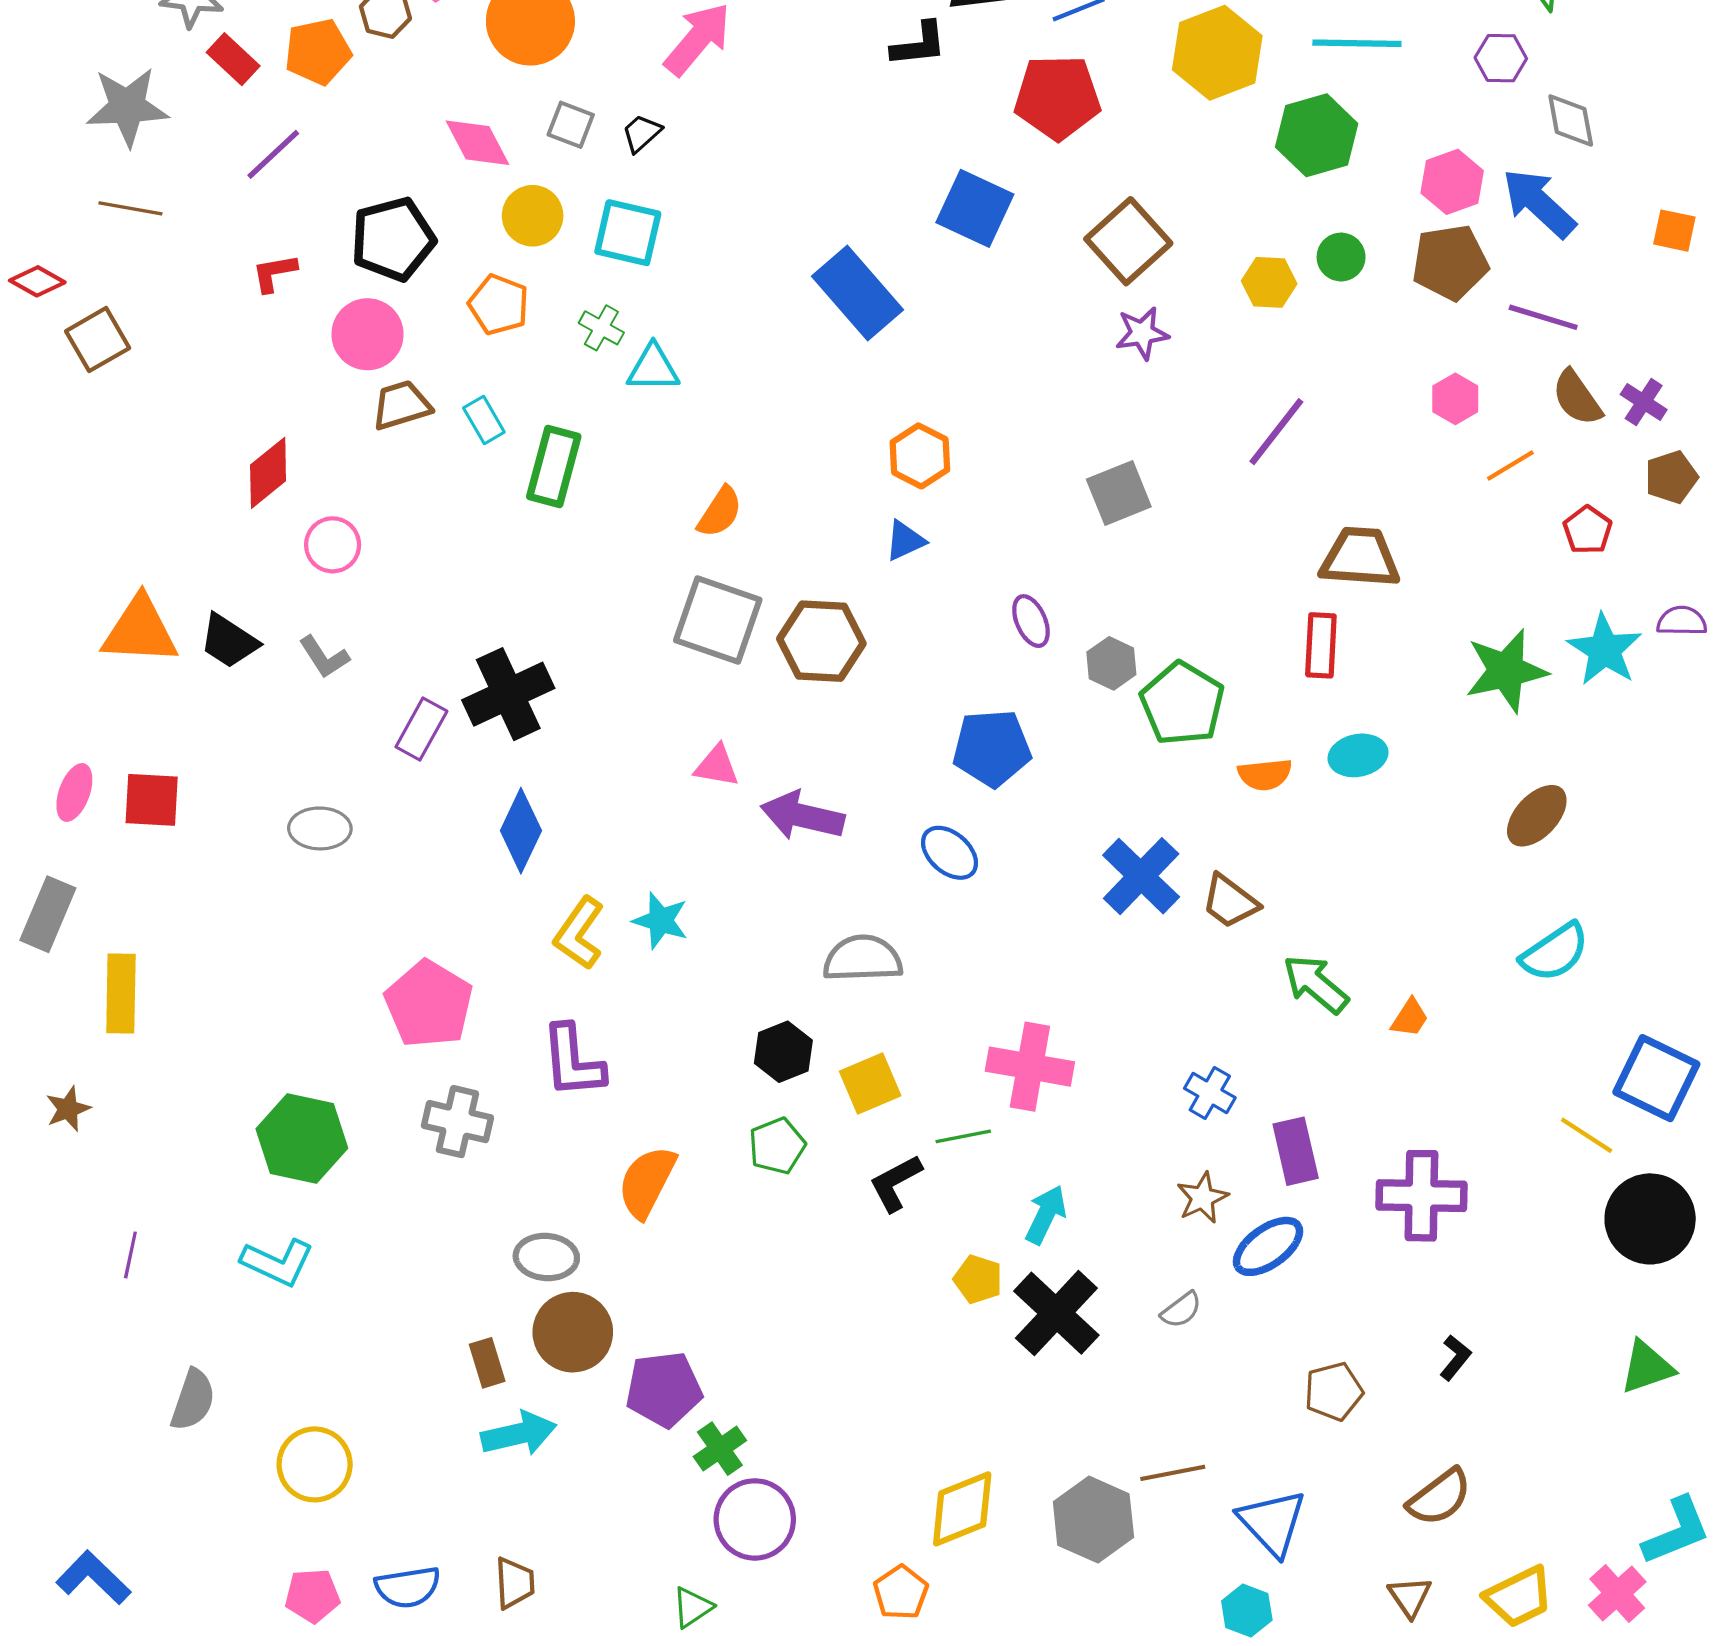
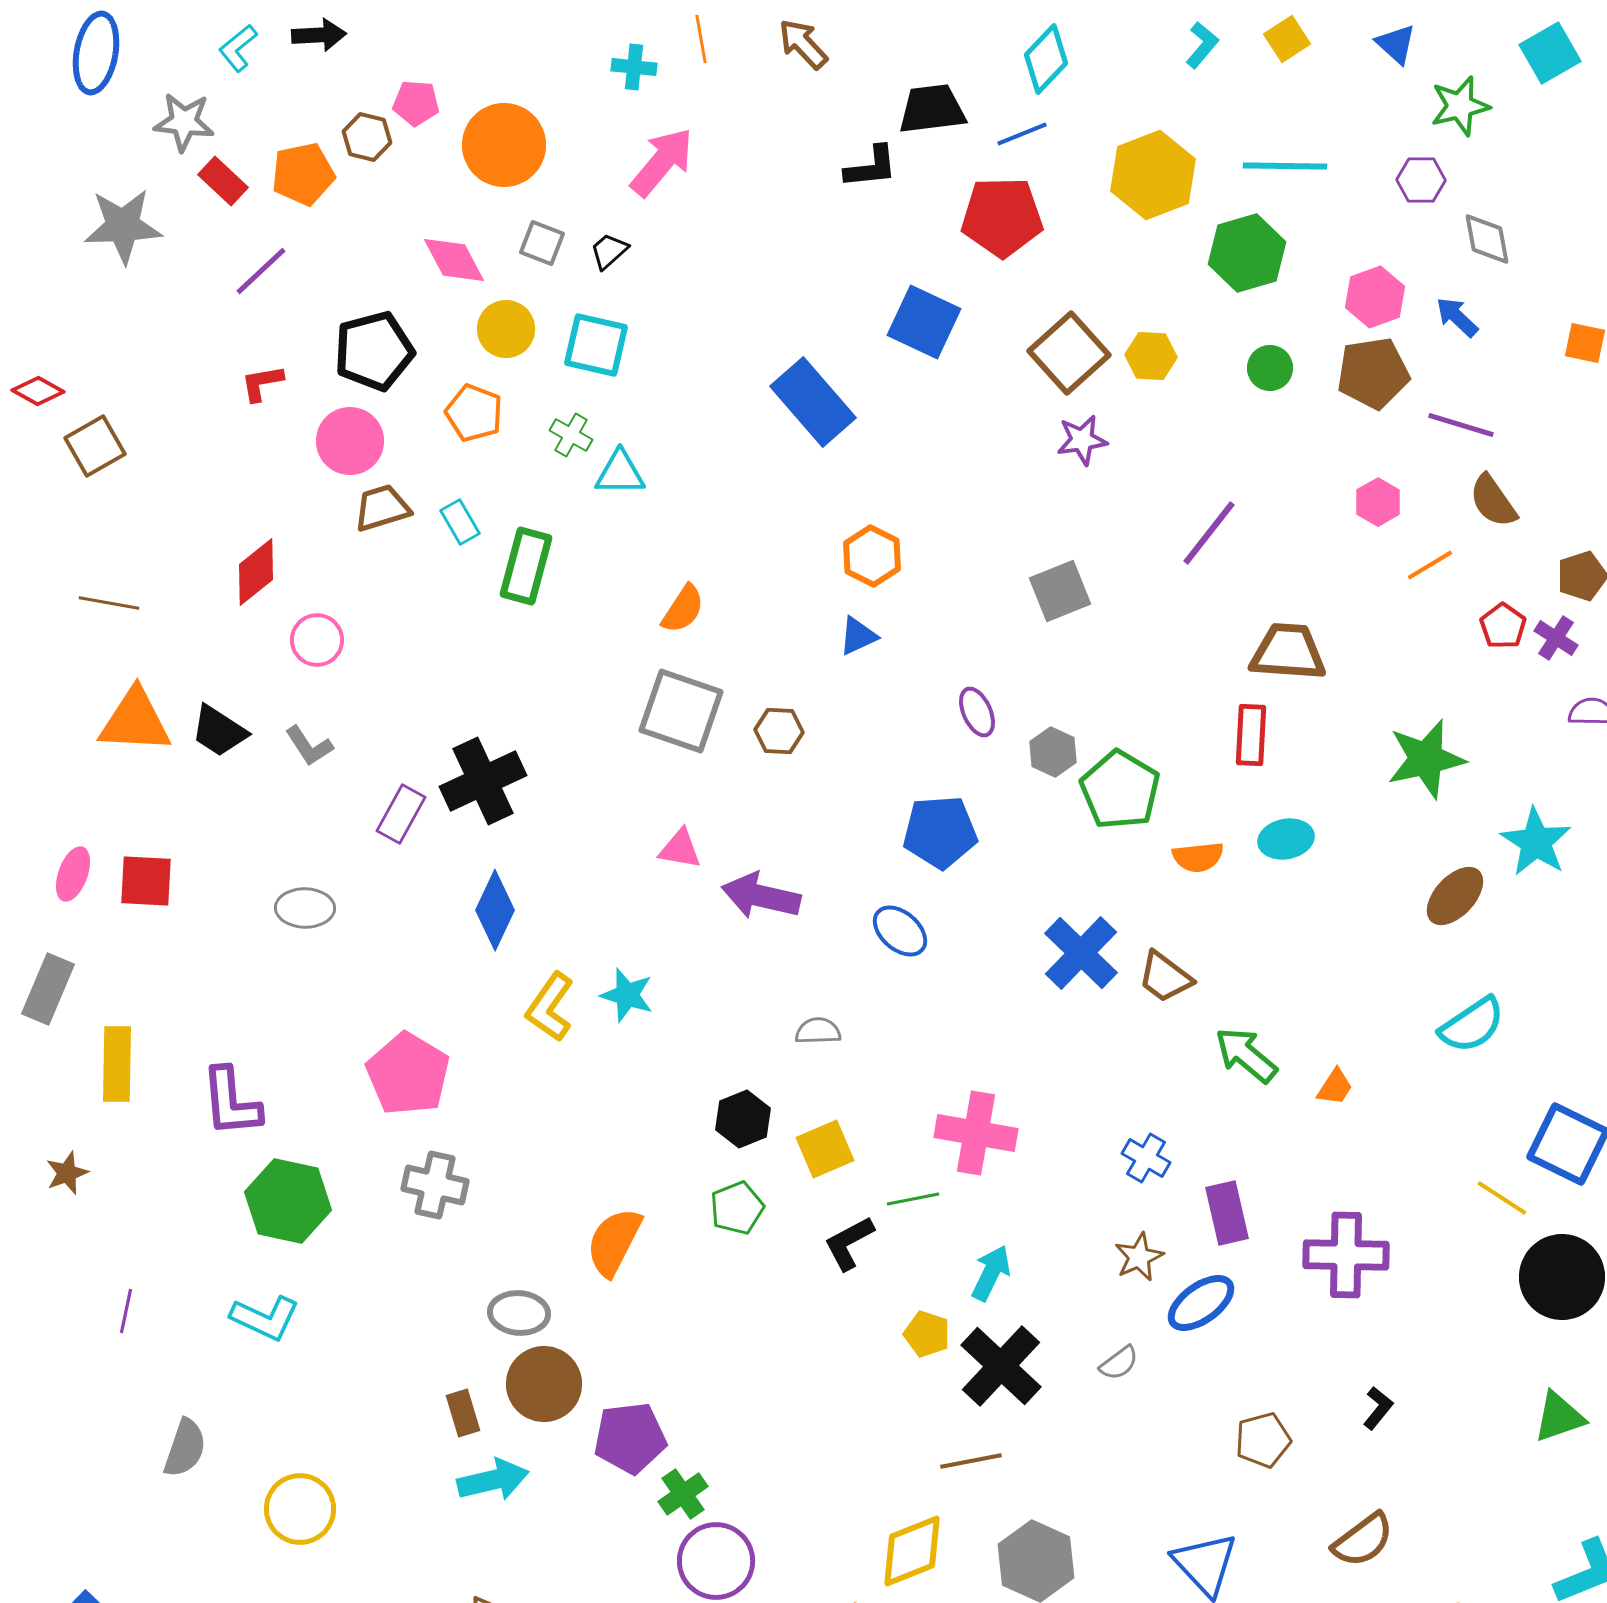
blue arrow: (1539, 203) -> (1457, 317), size x0.6
brown line: (130, 208) -> (109, 603), moved
yellow hexagon: (1269, 282) -> (1151, 356), moved
purple cross: (1644, 402) -> (1556, 638), moved
brown hexagon: (821, 641) -> (779, 731), size x0.6
cyan star: (1605, 650) -> (1536, 842), moved
gray semicircle: (863, 959) -> (818, 1031), size x0.6
purple L-shape: (573, 1061) -> (231, 1102), moved
brown line: (1173, 1473) -> (971, 1461), moved

